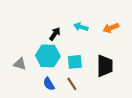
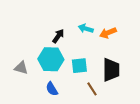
orange arrow: (111, 28) -> (108, 33), moved
brown line: (72, 84) -> (92, 89), moved

